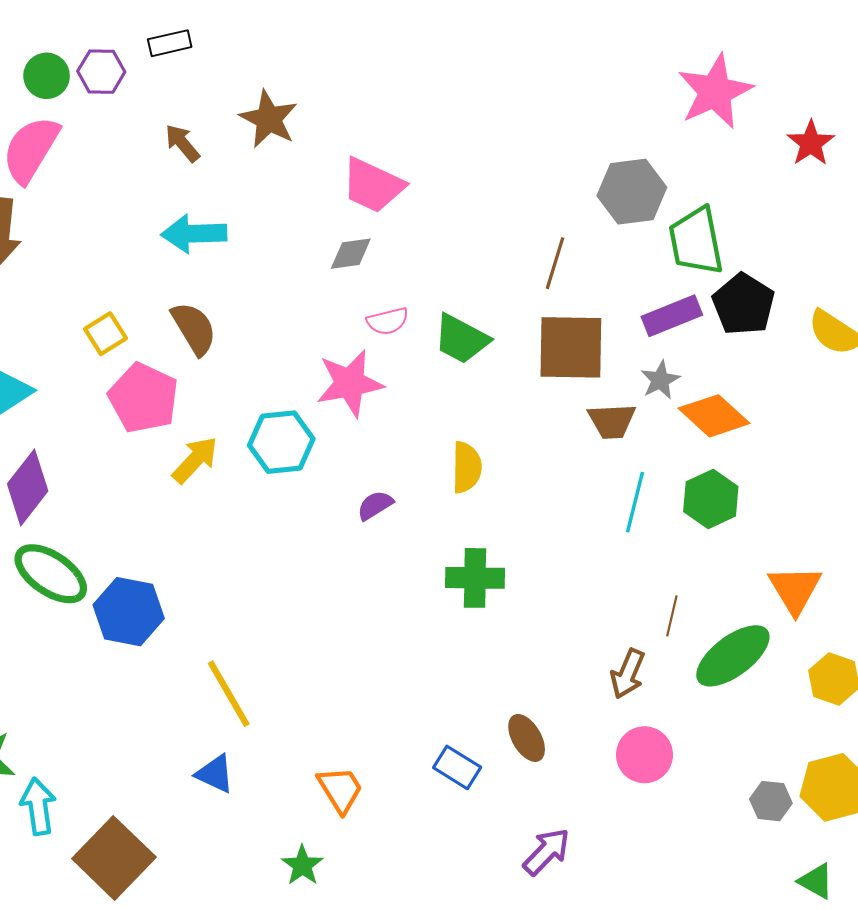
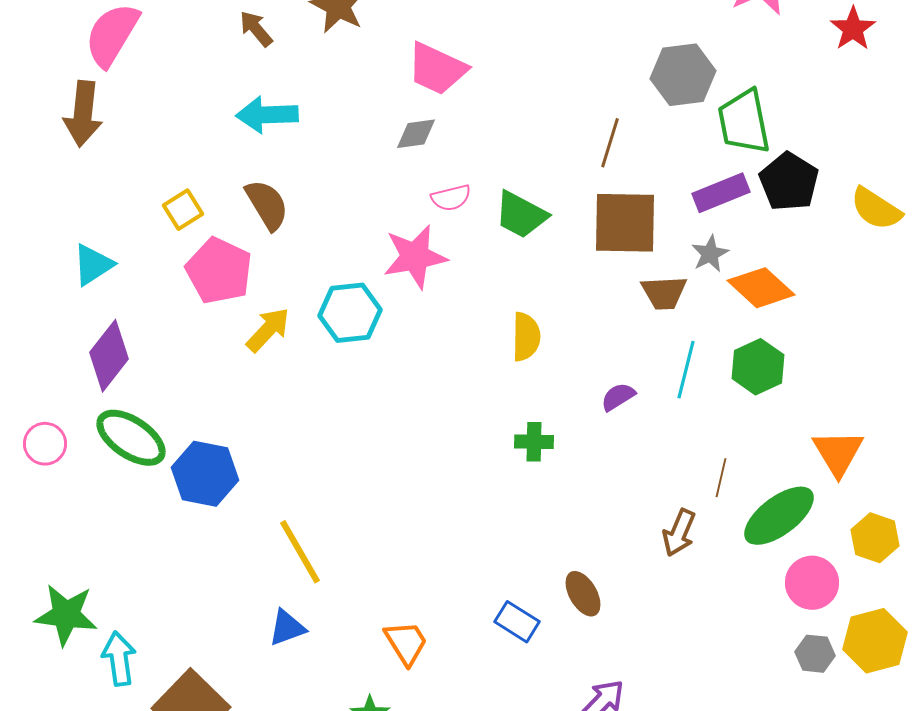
purple semicircle: (375, 505) -> (618, 397), moved
green cross: (475, 578) -> (534, 442), size x0.7
pink circle: (644, 755) -> (812, 583), moved
blue triangle: (215, 774) -> (287, 628), turned -45

